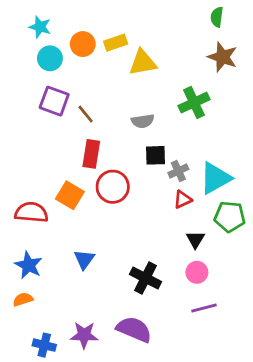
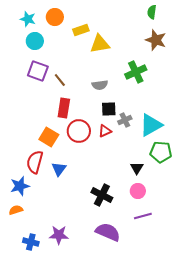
orange circle: (83, 44) -> (55, 17), moved
red triangle: (183, 200) -> (105, 131), moved
red semicircle: (31, 212) -> (35, 162), moved, turned -80
blue triangle: (84, 259) -> (59, 169), moved
blue star: (29, 265) -> (20, 186), turned 30
purple semicircle: (134, 329) -> (108, 232), moved

